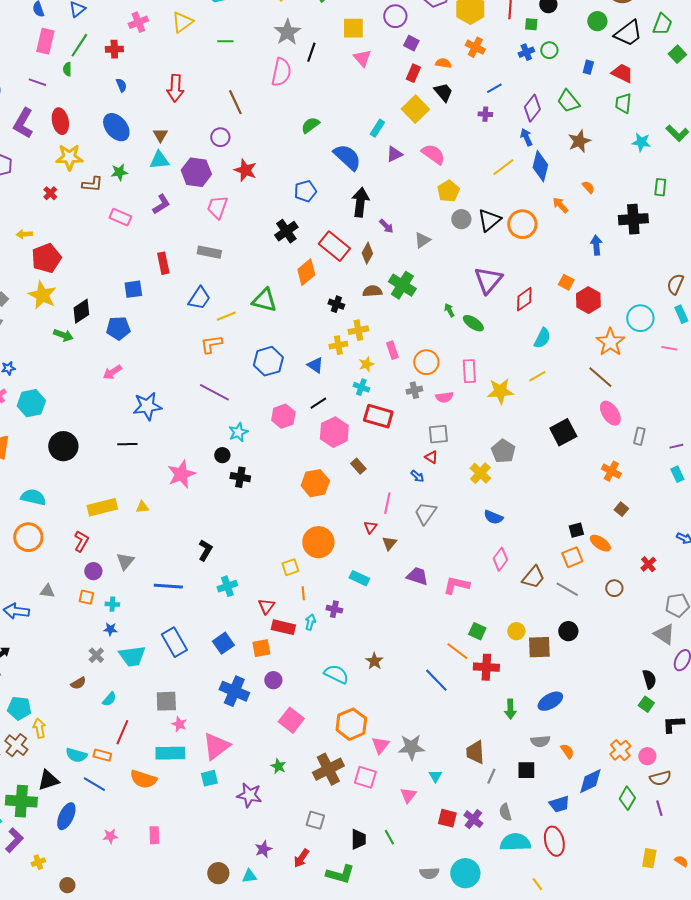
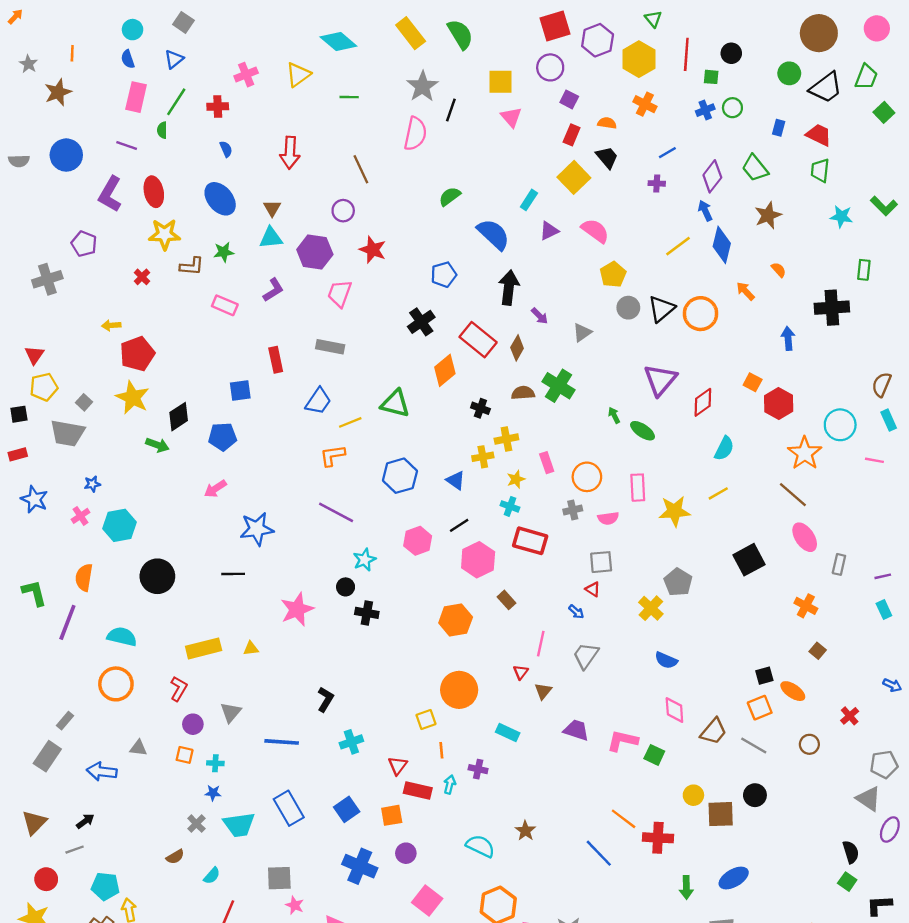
pink diamond: (500, 559) -> (674, 710), turned -40
green square: (477, 631) -> (654, 755), moved

